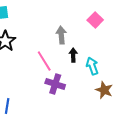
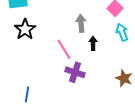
cyan arrow: (92, 66) -> (122, 32), moved

